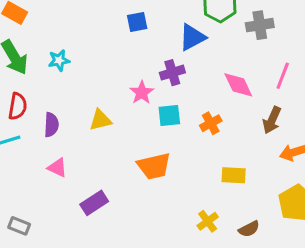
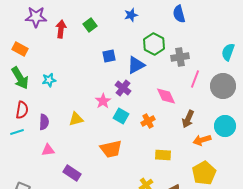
blue square: (137, 22) -> (109, 56), moved
purple cross: (172, 73) -> (123, 88), turned -35
pink line: (283, 76) -> (195, 79), moved
cyan square: (169, 116) -> (121, 116), turned 35
pink triangle: (57, 168) -> (48, 150), turned -32
purple rectangle: (94, 203) -> (72, 173), turned 66

